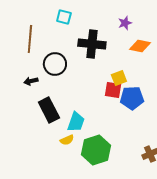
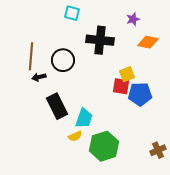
brown line: (30, 39) -> (31, 56), moved

